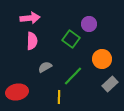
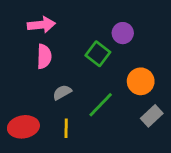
yellow line: (59, 97) -> (66, 128), moved

